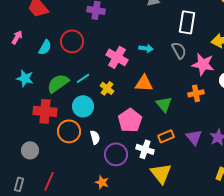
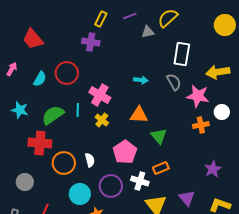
pink cross: (117, 57) -> (100, 95), moved
cyan line: (83, 78) -> (78, 110), turned -56
orange cross: (196, 93) -> (201, 125), moved
cyan circle: (83, 106) -> (80, 194), moved
white semicircle: (95, 137) -> (90, 160), moved
purple triangle: (194, 137) -> (187, 198), moved

